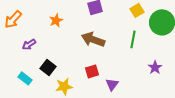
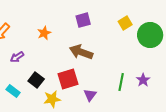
green line: (133, 39) -> (121, 82), moved
red square: (92, 71) -> (68, 79), moved, size x1.5
purple triangle: (112, 84) -> (90, 95), moved

